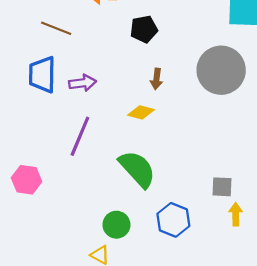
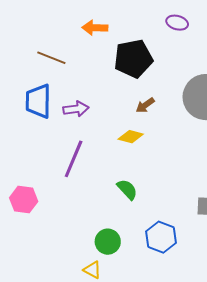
black pentagon: (144, 29) -> (133, 59), size x1.5
brown arrow: (156, 79) -> (145, 105), turned 48
green semicircle: (137, 169) -> (127, 189), size x0.6

